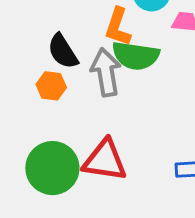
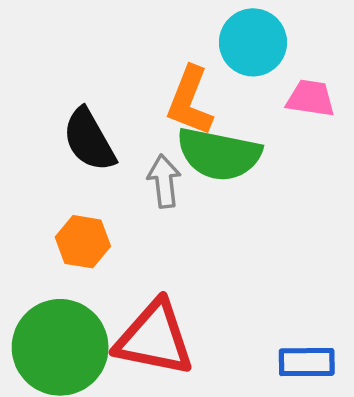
gray arrow: (106, 72) -> (164, 181), size x0.6
orange hexagon: (51, 86) -> (83, 242), moved

